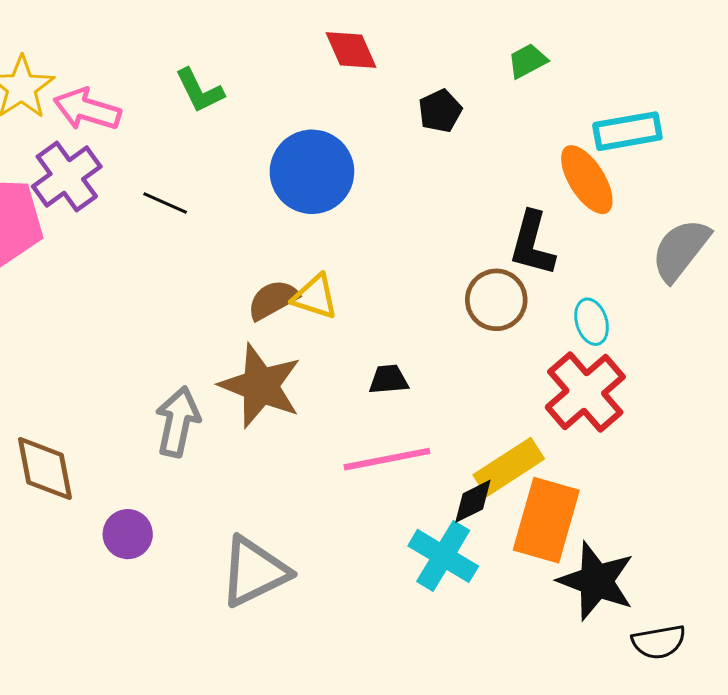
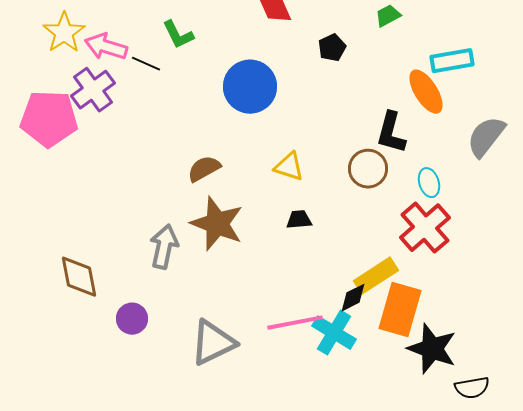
black line: (165, 203) -> (146, 64), moved
yellow triangle: (315, 297) -> (289, 167), moved
brown semicircle: (273, 300) -> (204, 169), moved
pink line: (387, 459) -> (295, 323), moved

